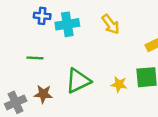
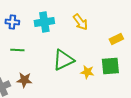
blue cross: (42, 16) -> (12, 22), moved
green triangle: (78, 81) -> (63, 60), moved

